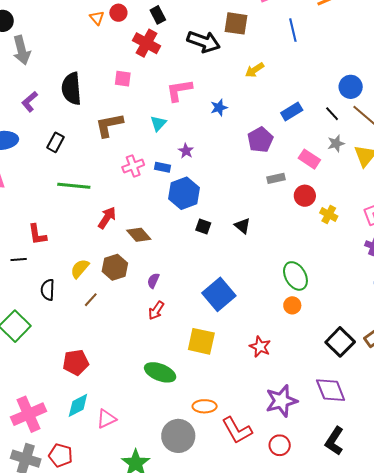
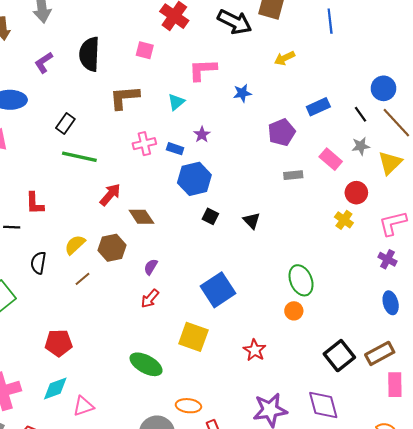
black rectangle: (56, 142) -> (65, 123), moved
red circle: (305, 196) -> (356, 193), moved

